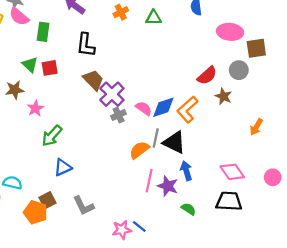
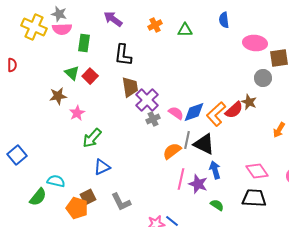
pink semicircle: (19, 17) -> (62, 29), turned -42
red square: (50, 68) -> (90, 76), turned -35
red semicircle: (207, 76) -> (234, 110), moved
brown trapezoid: (93, 80) -> (130, 87), turned 35

